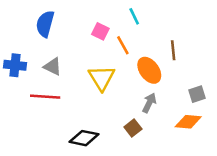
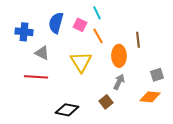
cyan line: (134, 16) -> (97, 13), moved
blue semicircle: (45, 24) -> (56, 23), moved
blue cross: (15, 65) -> (24, 32), moved
orange ellipse: (149, 70) -> (119, 56), turned 35

